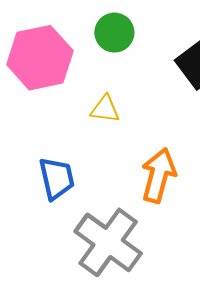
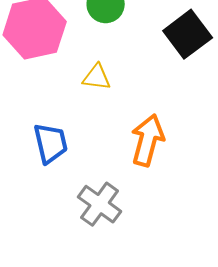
gray cross: (108, 242) -> (100, 204), size x0.7

